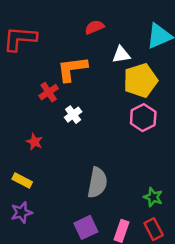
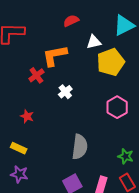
white cross: (73, 115) -> (65, 92), moved
pink hexagon: (143, 118) -> (117, 107), moved
purple star: (22, 212) -> (19, 174), turned 30

